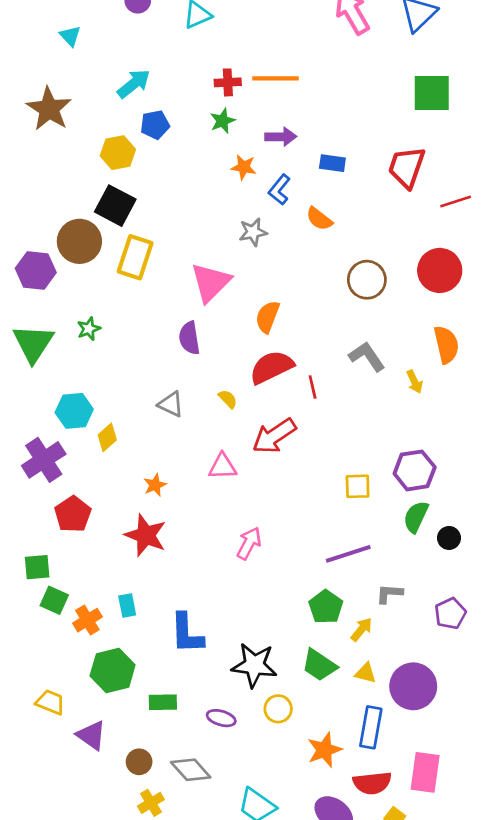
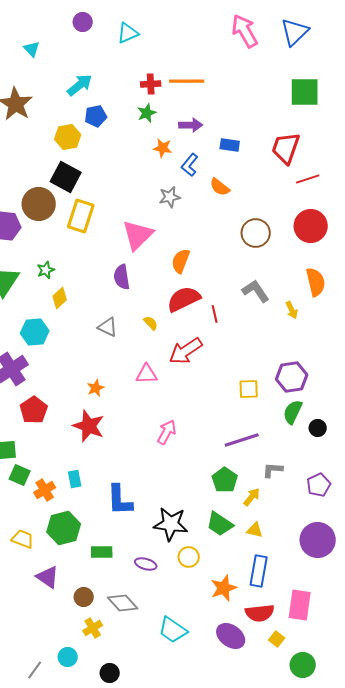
red line: (456, 202) -> (308, 179), moved
yellow diamond: (107, 437) -> (60, 298), moved
purple circle: (413, 686) -> (318, 540), moved
yellow trapezoid: (50, 702) -> (23, 539), moved

